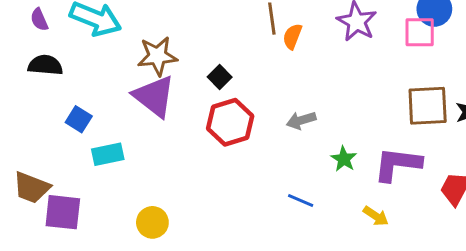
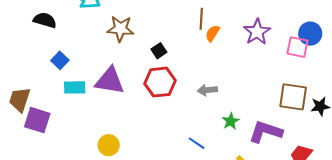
purple triangle: (154, 96) -> (110, 81), moved, turned -40
brown trapezoid: (31, 188) -> (20, 100), turned 76
yellow circle: (152, 222) -> (109, 145), moved

